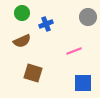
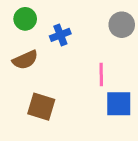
pink line: (74, 51) -> (101, 74), turned -70
blue square: (83, 83) -> (119, 104), moved

